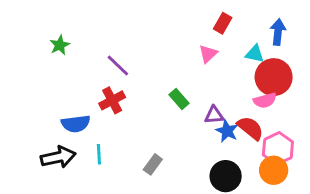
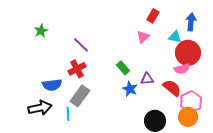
blue star: (227, 131) -> (130, 89), moved
cyan line: (99, 154) -> (68, 114), moved
gray rectangle: (153, 164) -> (80, 96), moved, size x1.5

